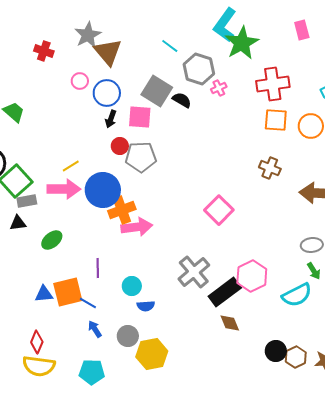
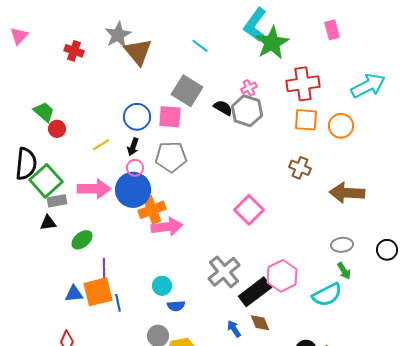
gray hexagon: (199, 69) -> (247, 111), moved
pink circle: (80, 81) -> (135, 168), moved
blue circle: (107, 93) -> (137, 117), moved
black semicircle: (182, 100) -> (223, 108), moved
black arrow: (111, 119) -> (133, 147), moved
red circle: (120, 146) -> (57, 129), moved
yellow line: (71, 166) -> (101, 145), moved
purple line: (98, 268) -> (104, 268), moved
blue line: (88, 303) -> (118, 303), turned 48
blue arrow: (95, 329) -> (234, 329), moved

